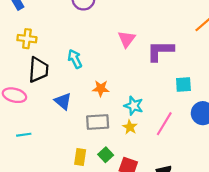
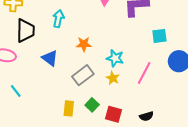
cyan arrow: (75, 59) -> (58, 19), turned 42
gray rectangle: (98, 122) -> (83, 75), turned -30
cyan line: (24, 135) -> (16, 91), turned 64

